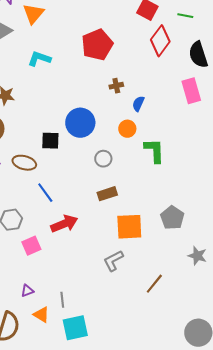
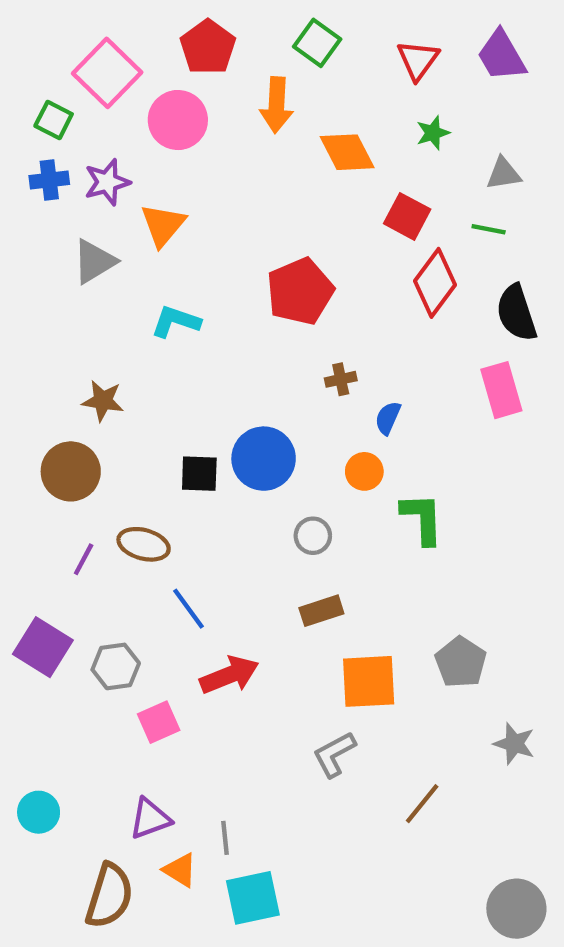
black square: (50, 141) -> (199, 474), moved
purple triangle: (27, 291) -> (150, 819), size x1.5

